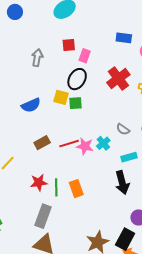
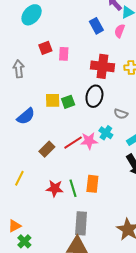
blue rectangle: (124, 38) -> (96, 26), turned 70
black ellipse: (77, 79) -> (94, 96), moved
red cross: (118, 79) -> (102, 66), turned -30
red star: (39, 183) -> (55, 188), turned 30
orange rectangle: (76, 189) -> (92, 184), turned 42
gray rectangle: (43, 216) -> (81, 223), moved

